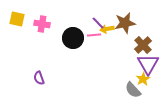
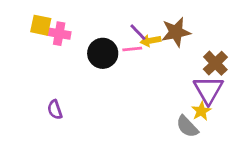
yellow square: (17, 19) -> (41, 25), moved
brown cross: (143, 45) -> (215, 63), moved

